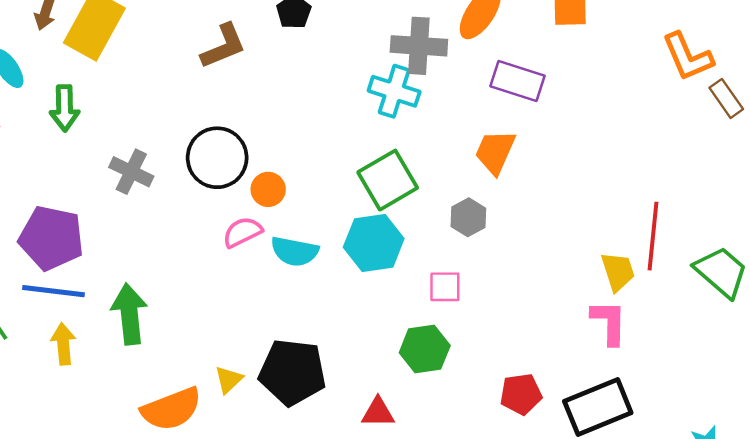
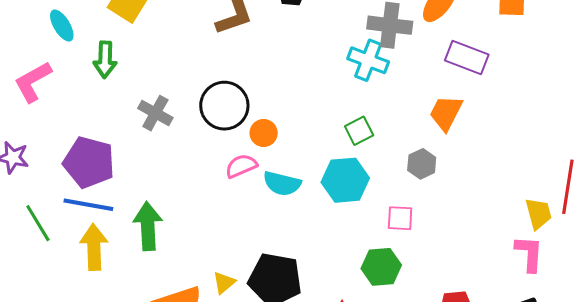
green square: (388, 180) -> (359, 131), size x0.6
yellow arrow: (63, 344) -> (94, 247), size x1.4

